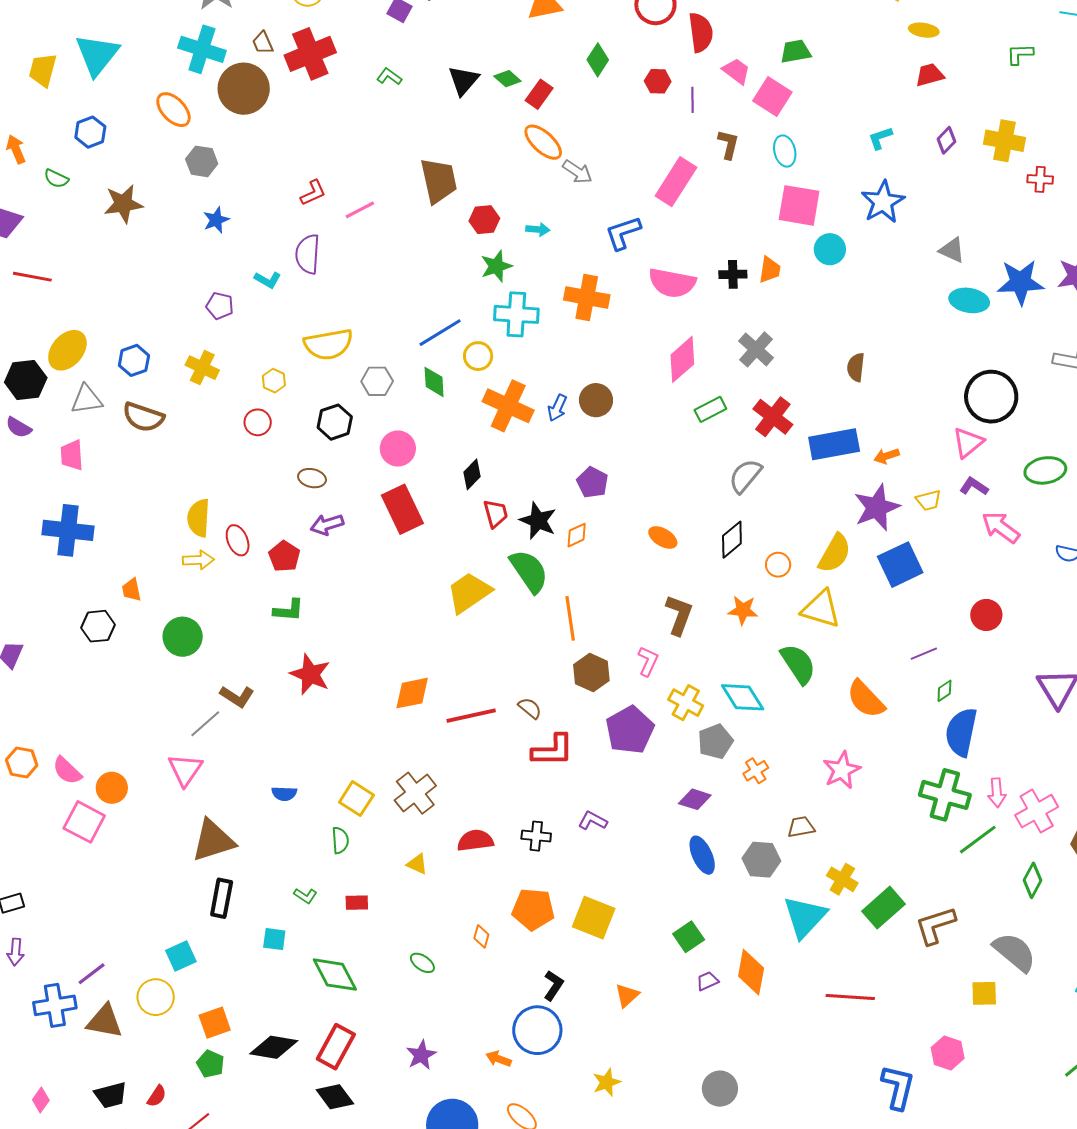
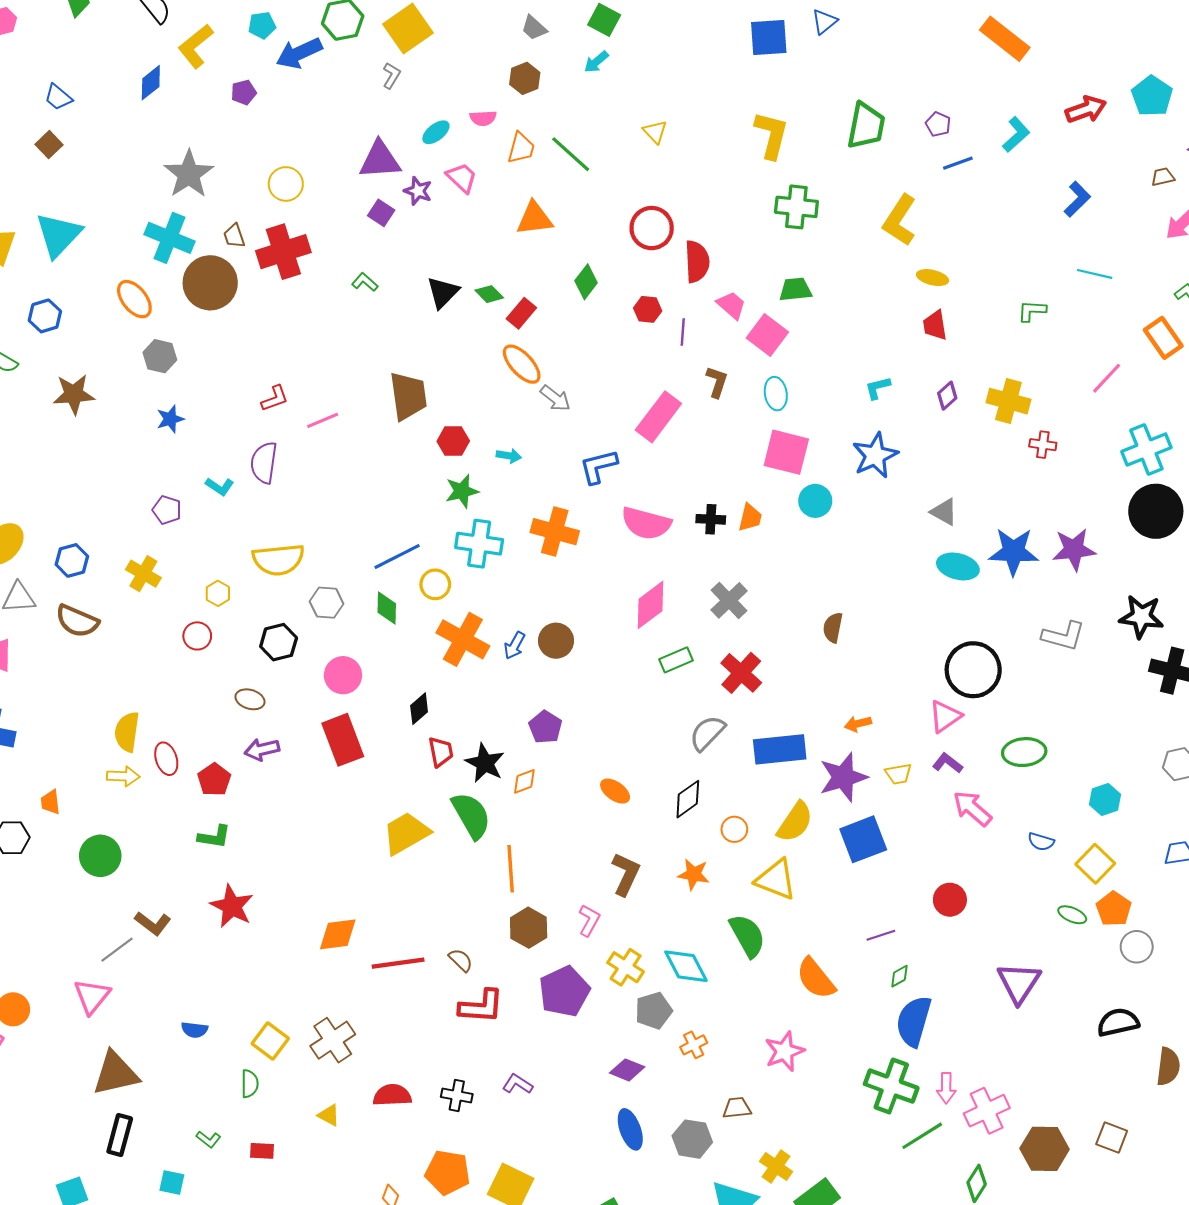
red trapezoid: (930, 75) -> (935, 325), turned -88
blue rectangle: (834, 444) -> (780, 749), moved

